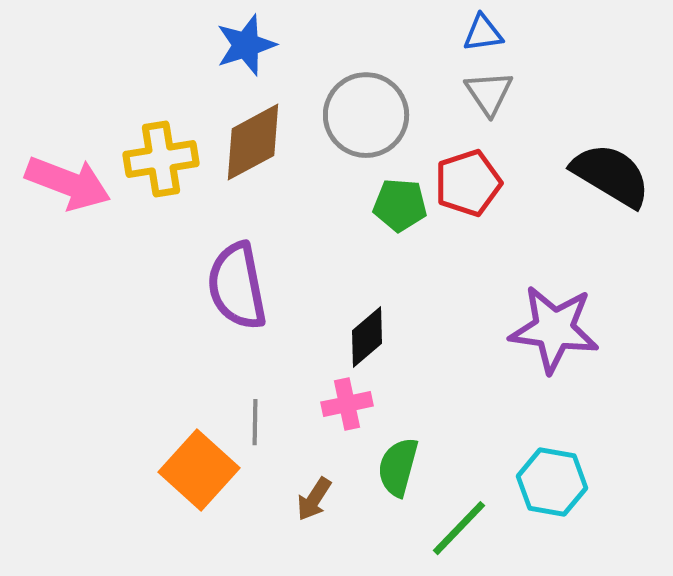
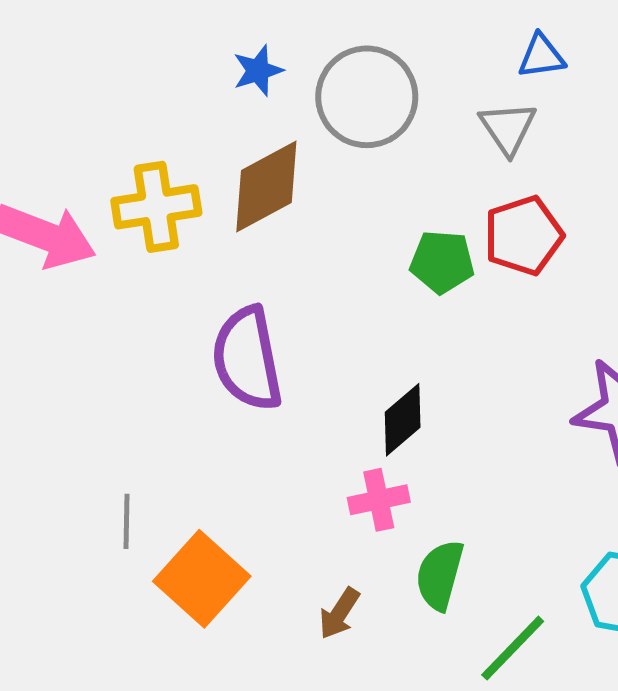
blue star: (246, 45) -> (258, 71), size x0.7
gray triangle: (489, 93) -> (508, 128), moved
gray circle: (366, 115) -> (367, 97), moved
gray line: (255, 422) -> (126, 521), moved

